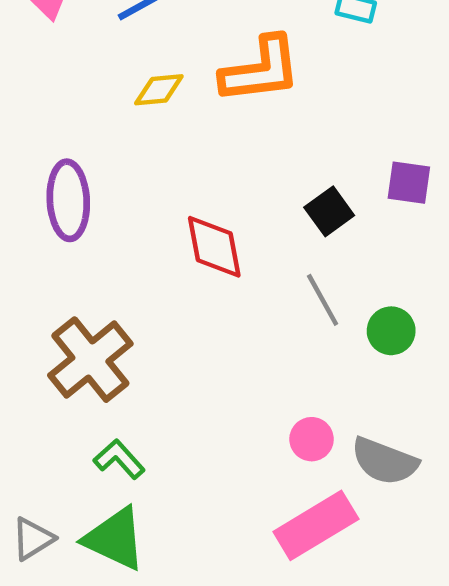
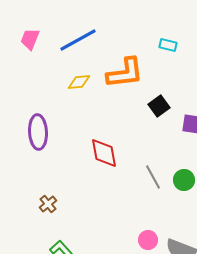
black square: (329, 211) -> (159, 106), moved
green circle: (391, 331) -> (184, 180), moved
brown cross: (90, 360) -> (48, 204), size x0.5

